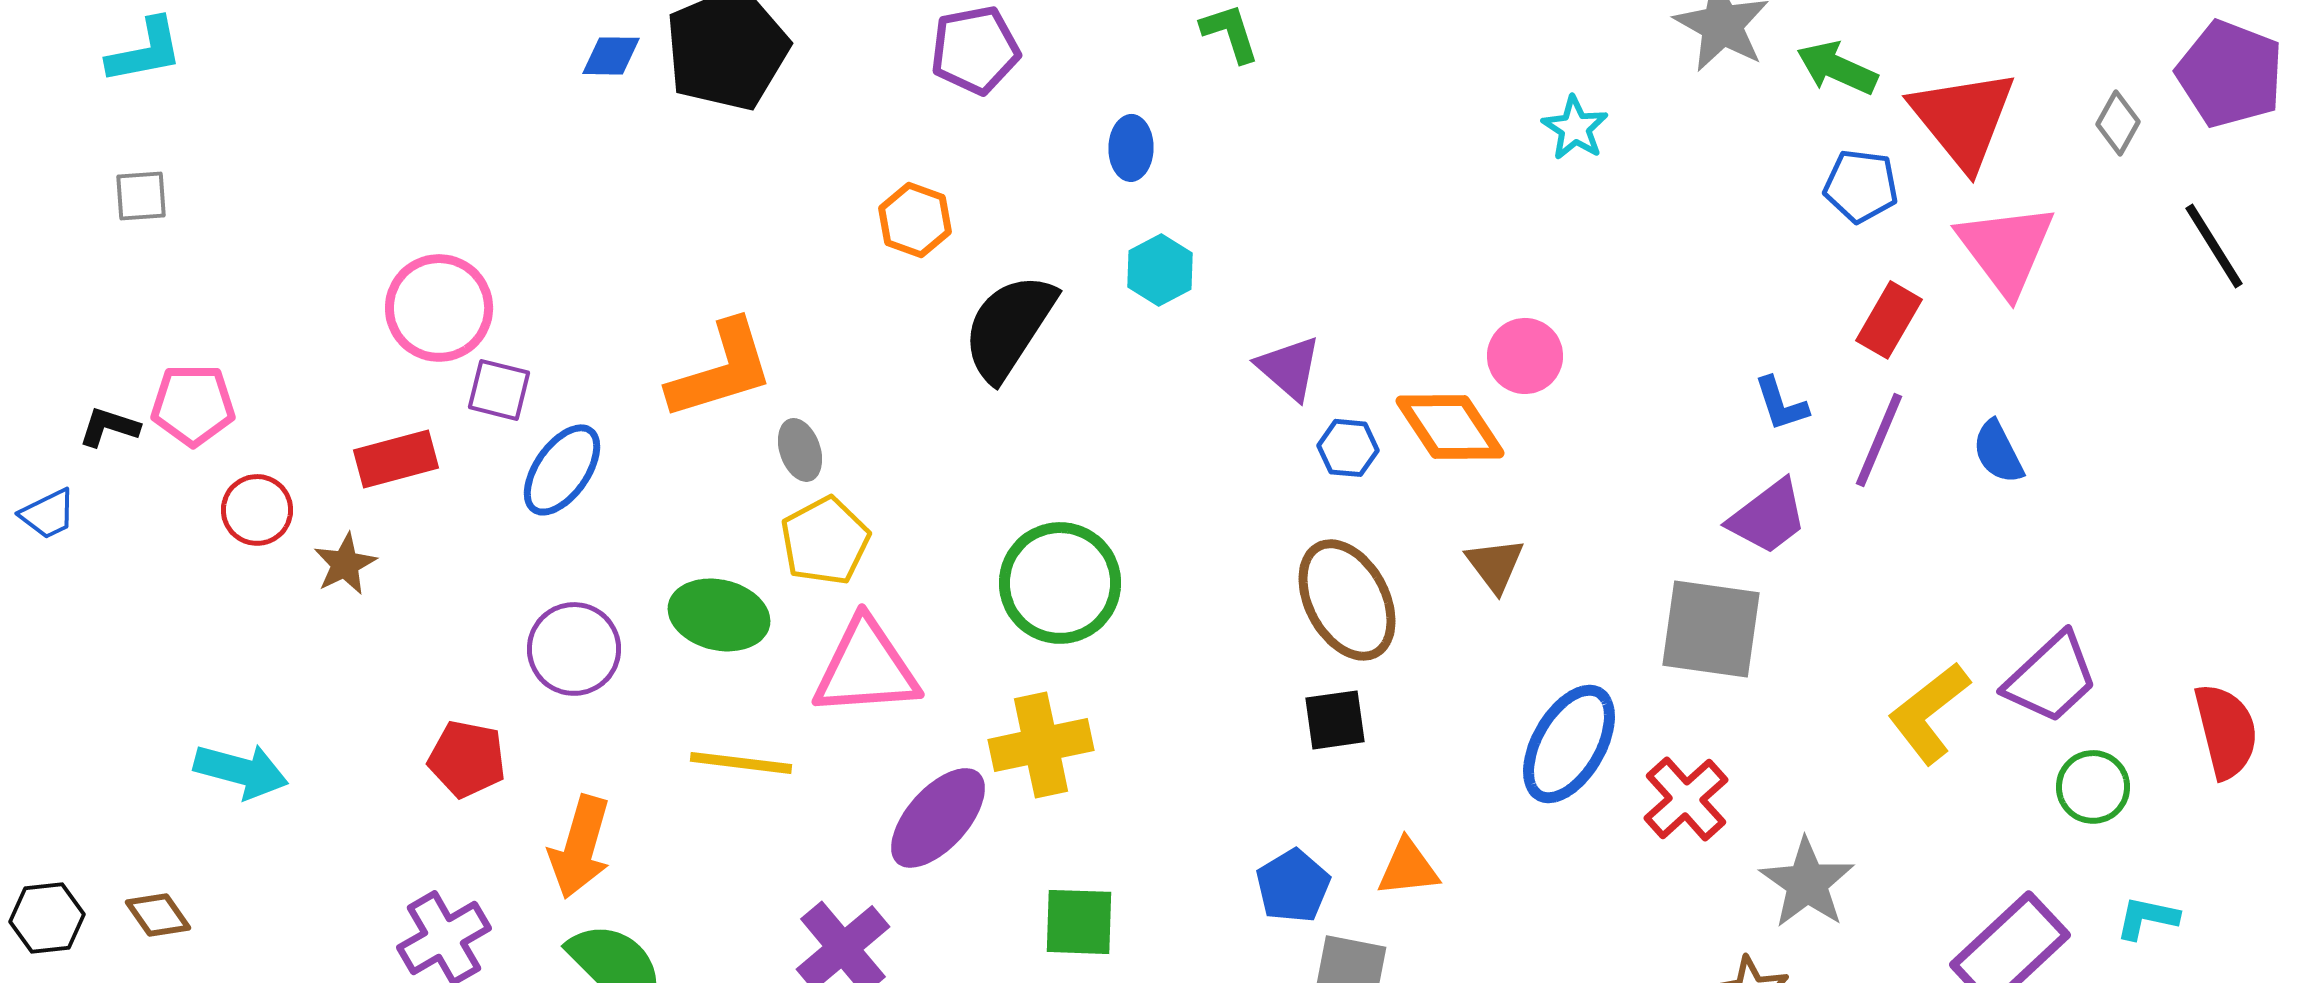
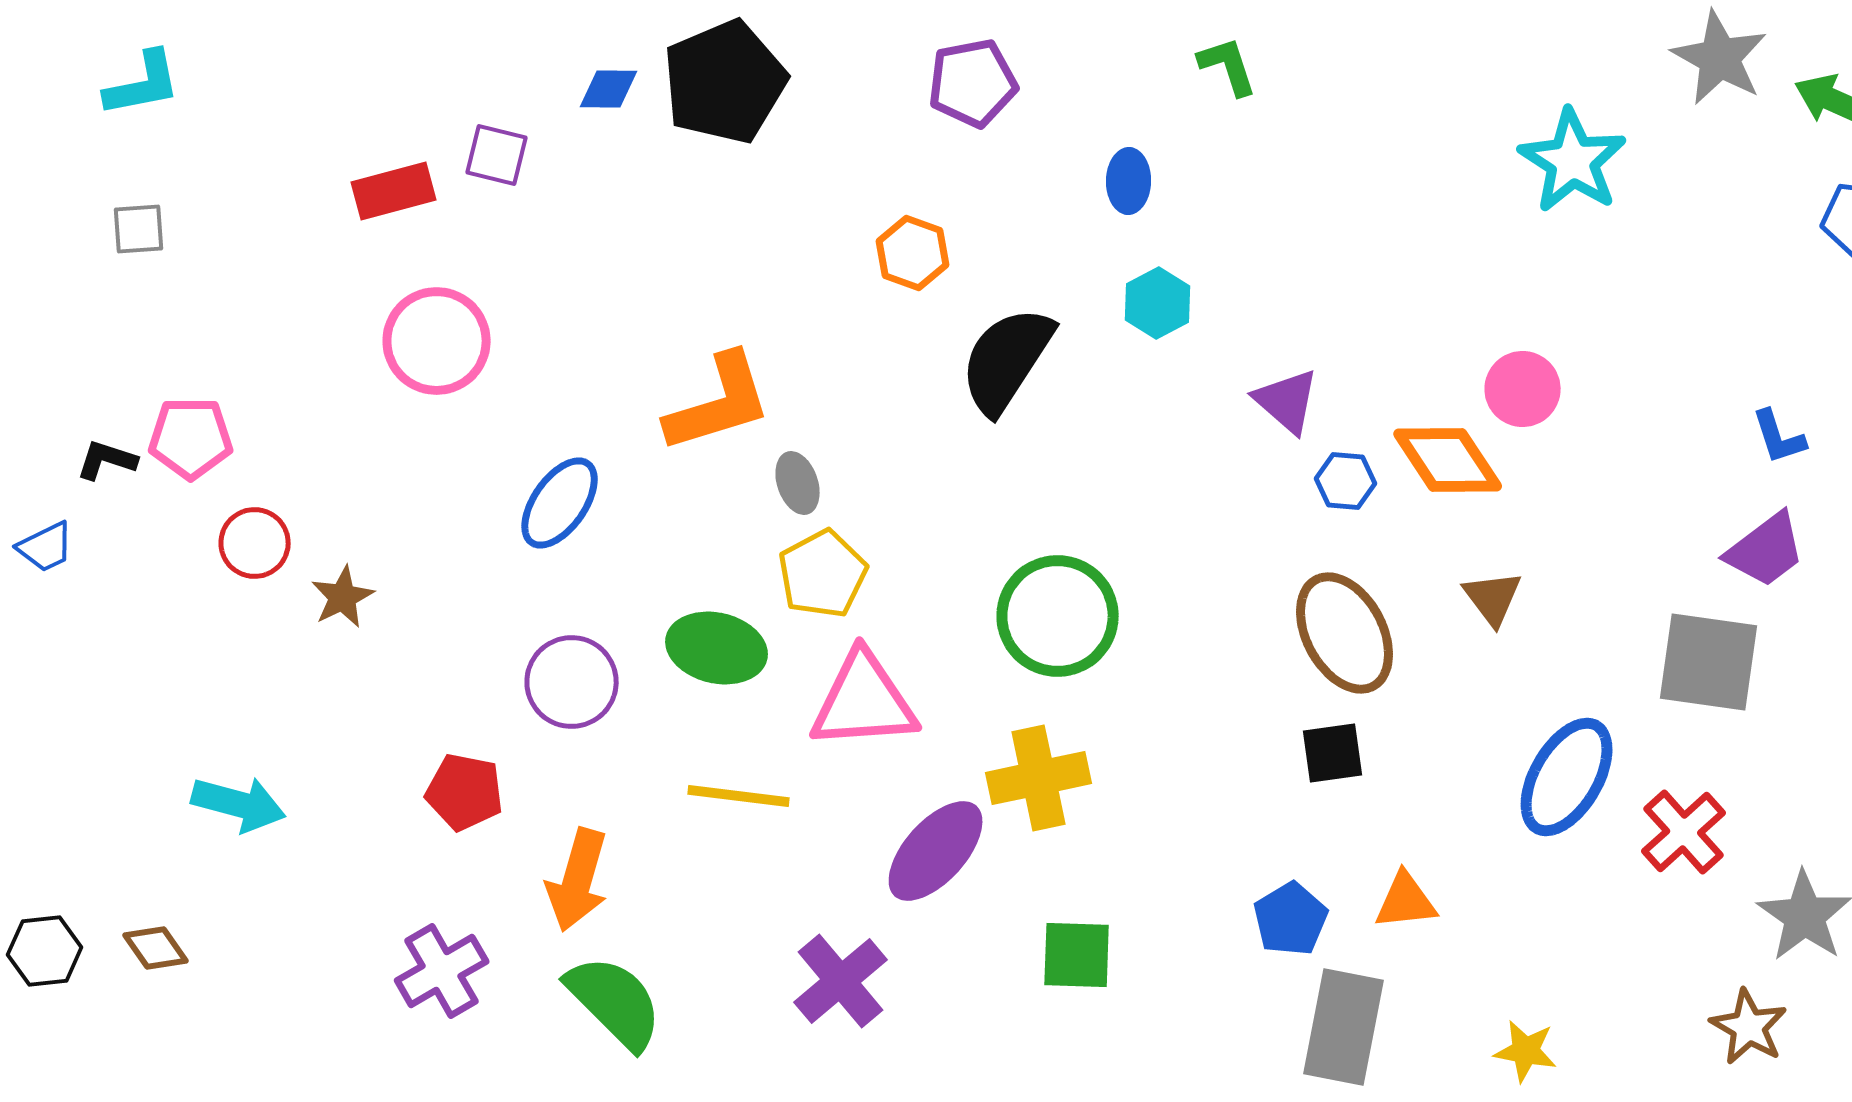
cyan star: (1575, 128) -> (1573, 161), size x1.6
purple square: (499, 390) -> (497, 155), moved
red rectangle: (396, 459) -> (394, 191), moved

